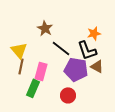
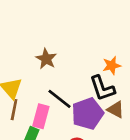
black line: (61, 48) -> (59, 99), moved
purple pentagon: (76, 69) -> (88, 114), turned -30

